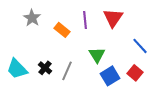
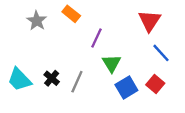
red triangle: (113, 18) -> (149, 21), moved
purple line: (85, 20) -> (97, 38), moved, turned 30
orange rectangle: (62, 30) -> (71, 14), moved

